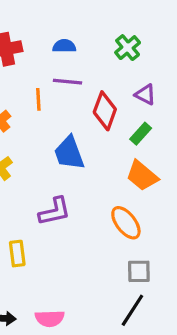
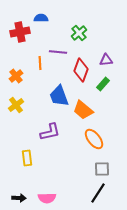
blue semicircle: (64, 46) -> (41, 18), moved
green cross: (128, 48) -> (79, 33), moved
purple triangle: (145, 95) -> (106, 60), turned -32
orange trapezoid: (142, 176) -> (83, 110), moved

